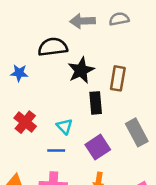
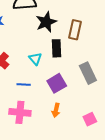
cyan triangle: (65, 126) -> (35, 59), moved

